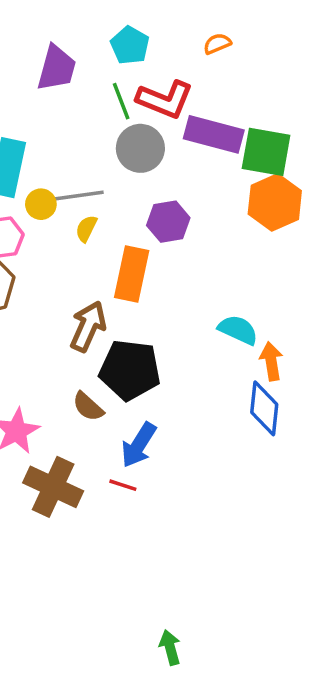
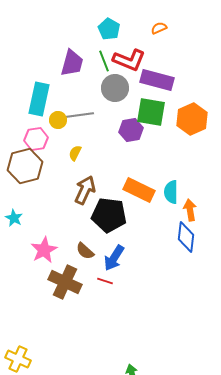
purple trapezoid: (57, 68) -> (72, 63), moved
green square: (266, 152) -> (151, 112), moved
yellow semicircle: (86, 229) -> (75, 153), moved
orange rectangle: (132, 274) -> (139, 190), moved, turned -76
cyan semicircle: (238, 330) -> (171, 192), turned -115
brown semicircle: (88, 407) -> (85, 251), moved

